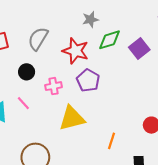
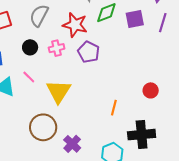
purple square: (139, 48) -> (135, 19), turned 30
pink cross: (54, 86) -> (57, 48), moved
yellow triangle: (72, 118) -> (59, 91), moved, turned -40

